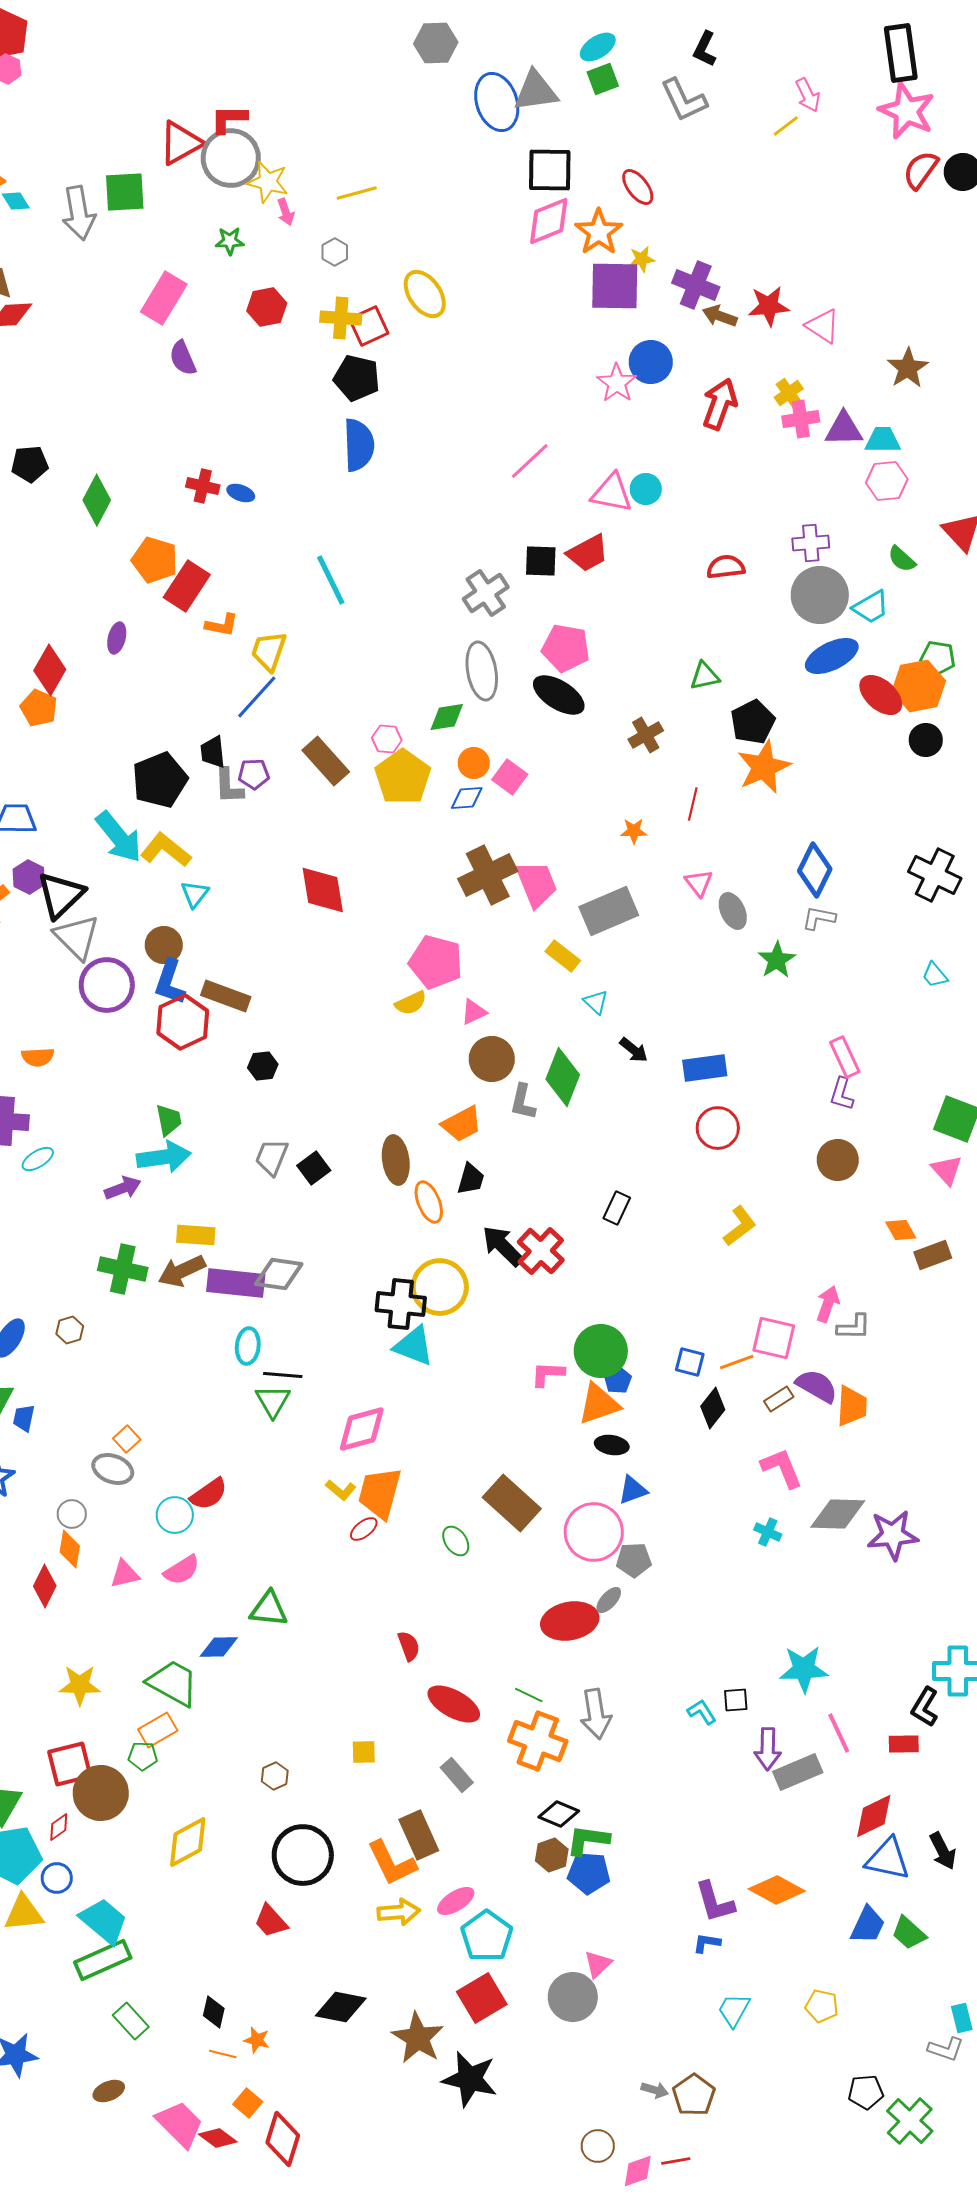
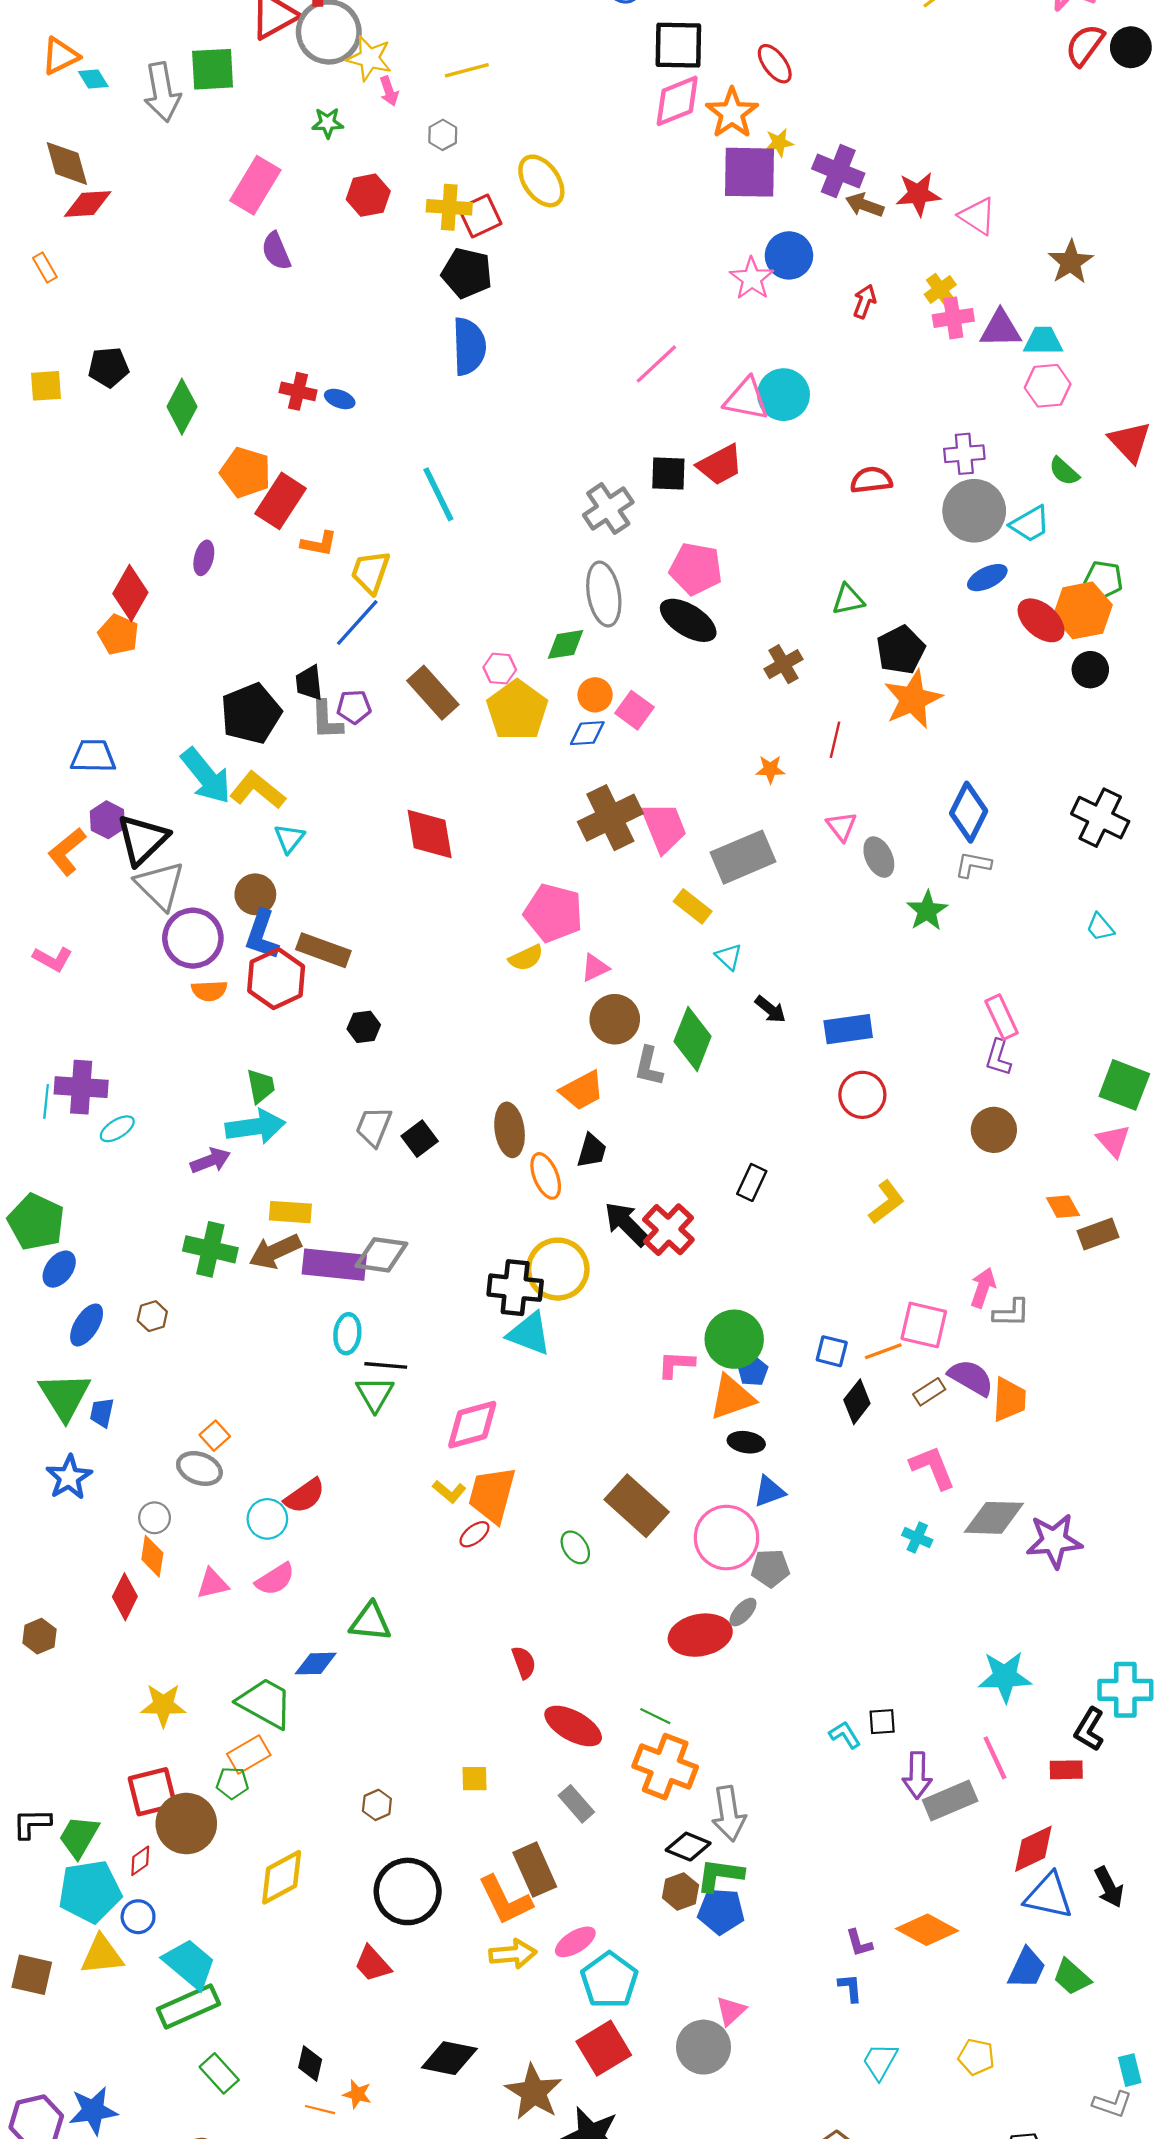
red arrow: (720, 404) -> (865, 301), size x0.6
cyan circle: (646, 489) -> (783, 395), size x1.5
blue ellipse: (832, 656) -> (987, 578), size x0.7
orange semicircle: (38, 1057) -> (209, 991), moved
cyan star: (804, 1669) -> (1005, 1677), moved
gray arrow: (596, 1714) -> (729, 1814), moved
purple L-shape: (715, 1902) -> (859, 1943), size x0.6
blue L-shape: (707, 1943) -> (850, 1988), turned 76

